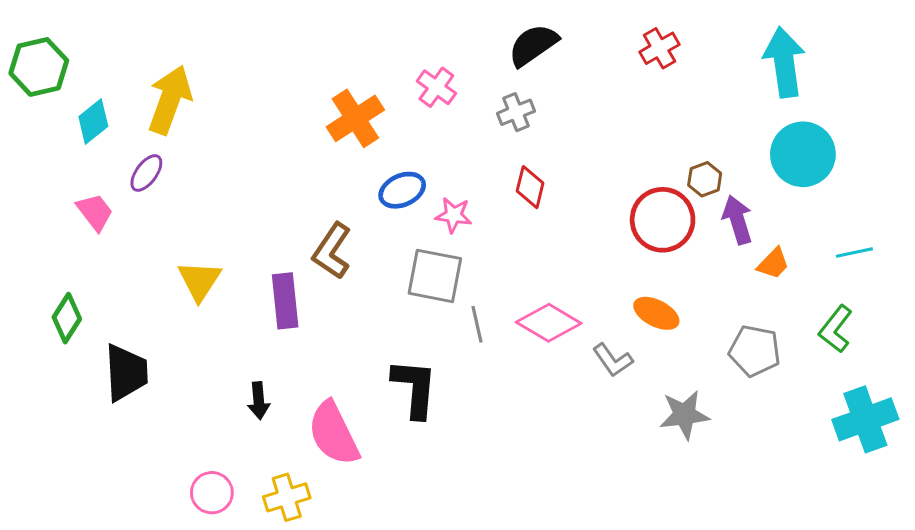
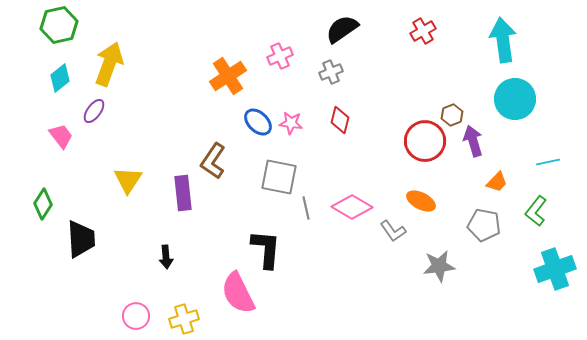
green hexagon: (39, 67) -> (59, 25), moved
pink cross: (436, 87) -> (280, 56), turned 30
blue ellipse: (402, 190) -> (258, 122), turned 68
pink star: (454, 215) -> (291, 123), moved
orange trapezoid: (773, 263) -> (497, 182), moved
pink semicircle: (334, 433) -> (238, 293), moved

